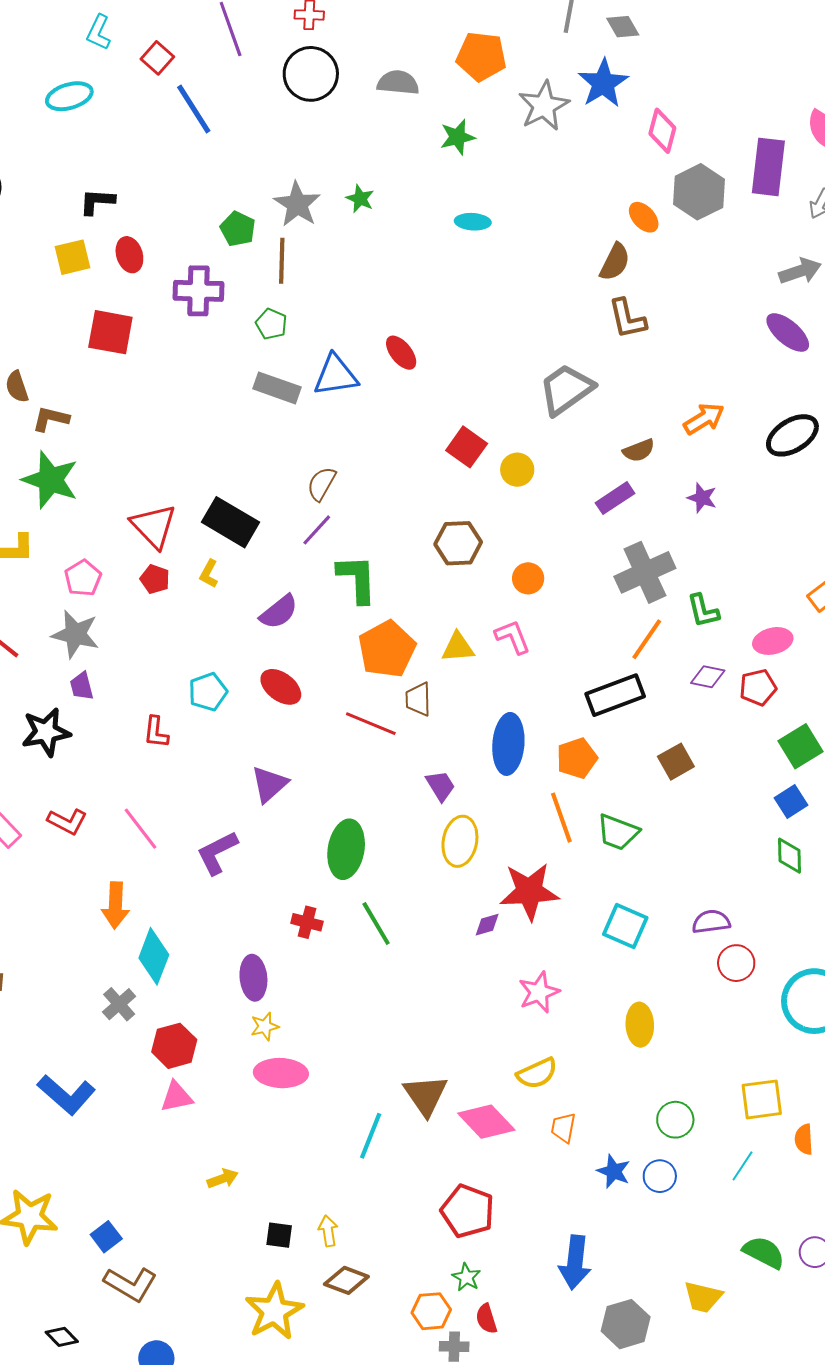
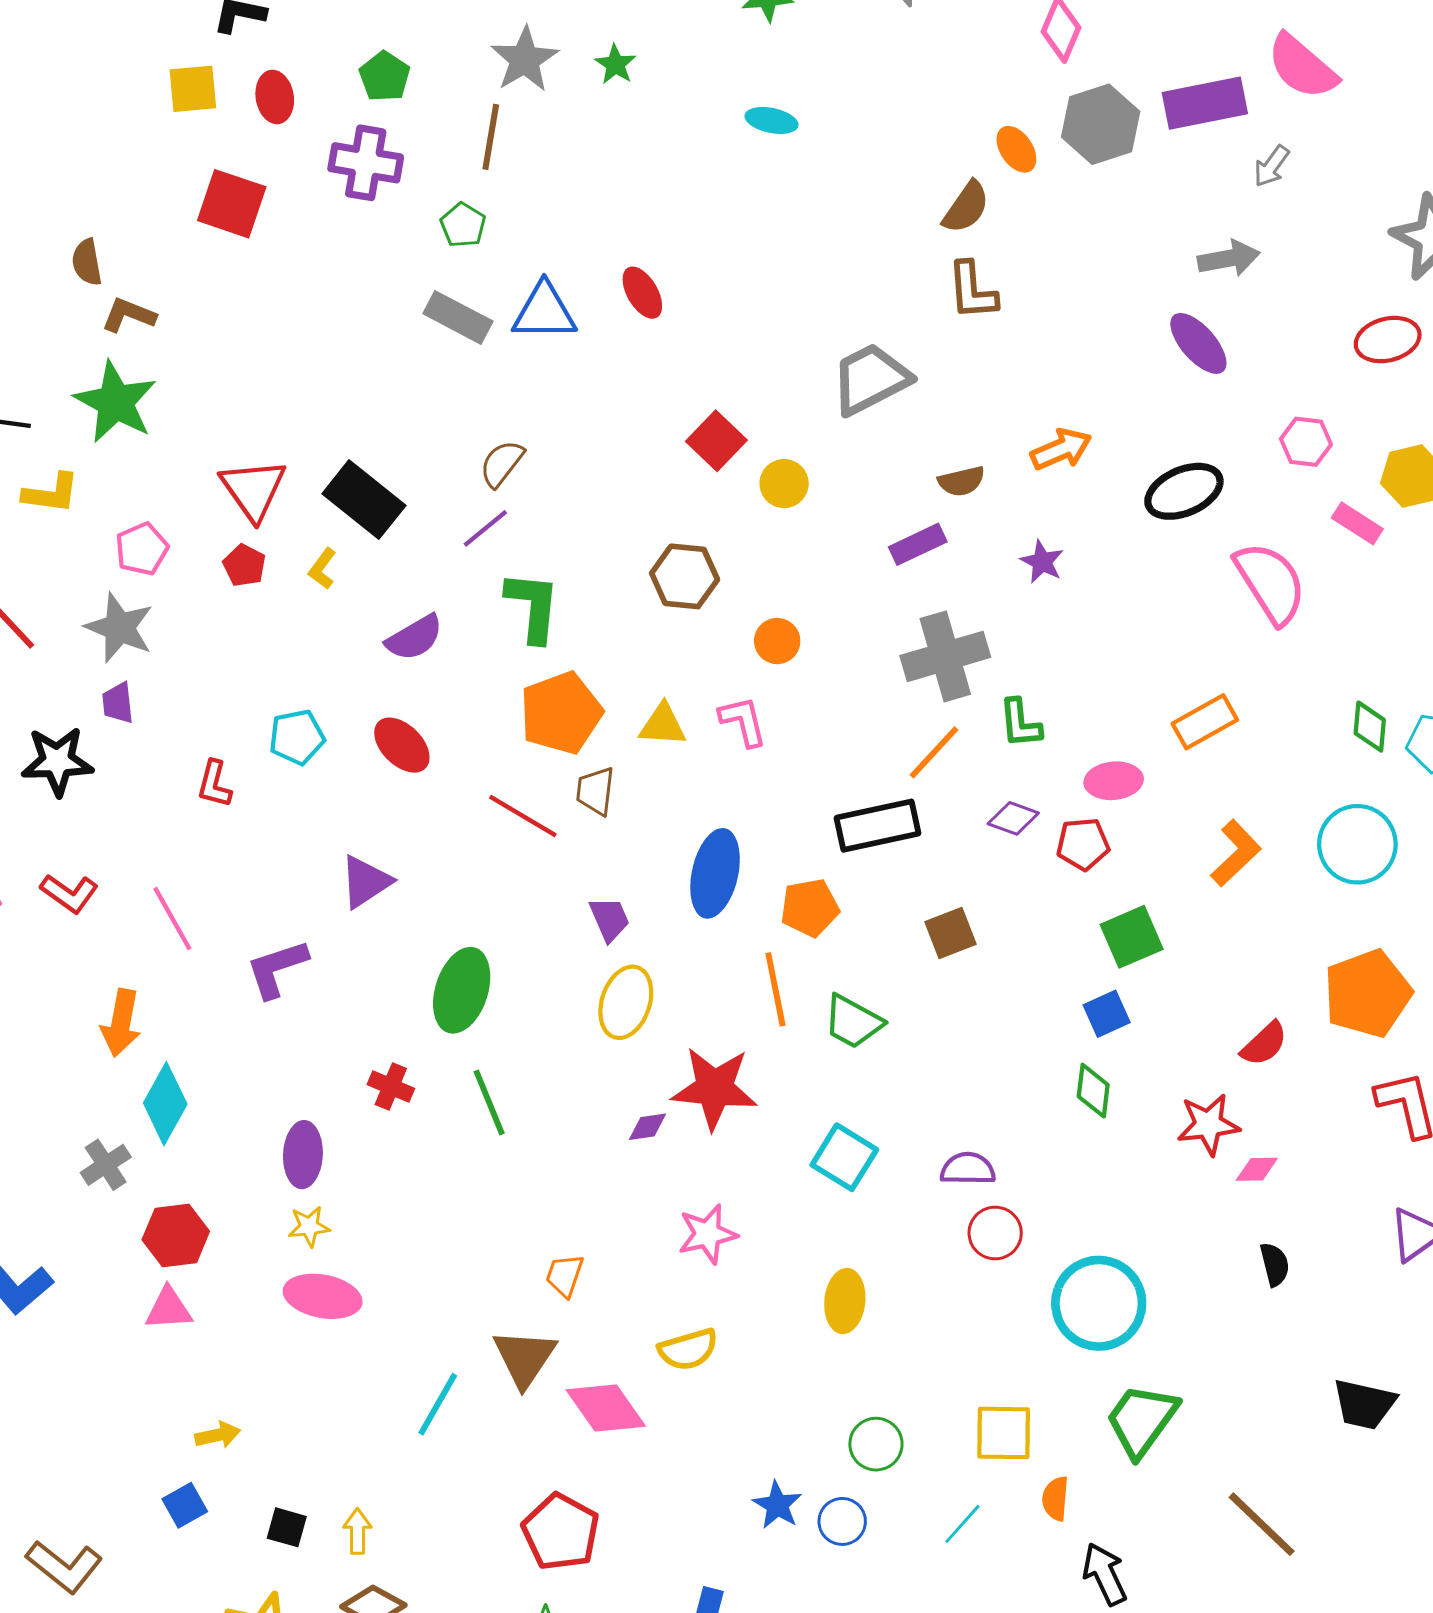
purple rectangle: (768, 167) -> (1205, 103), turned 64
green pentagon: (238, 229) -> (385, 76), moved
orange trapezoid: (563, 1128) -> (565, 1275), moved
blue square: (106, 1237) -> (185, 1505), moved

